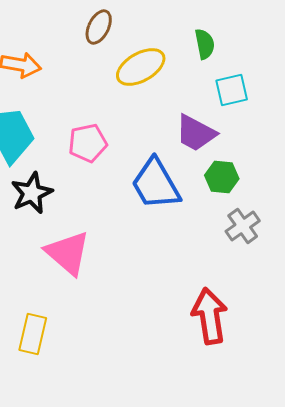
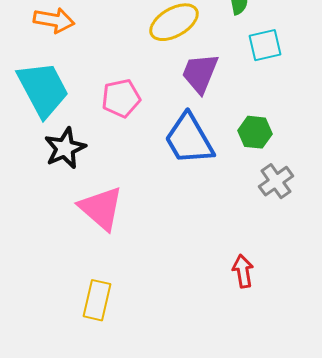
purple trapezoid: (196, 133) -> (200, 73), moved, turned 84
red arrow: (210, 316) -> (243, 271), size x0.6
yellow rectangle: (33, 334) -> (97, 300), moved

